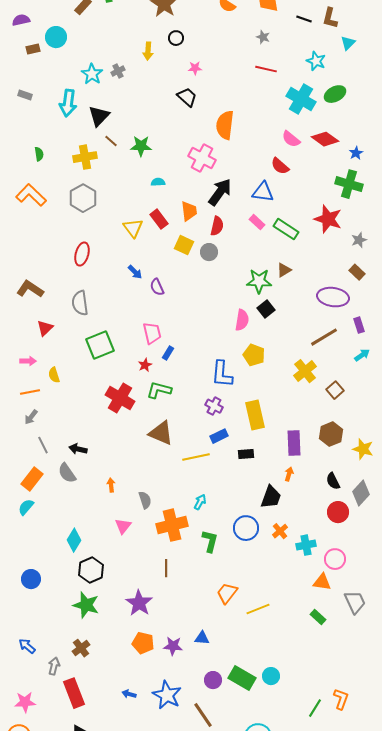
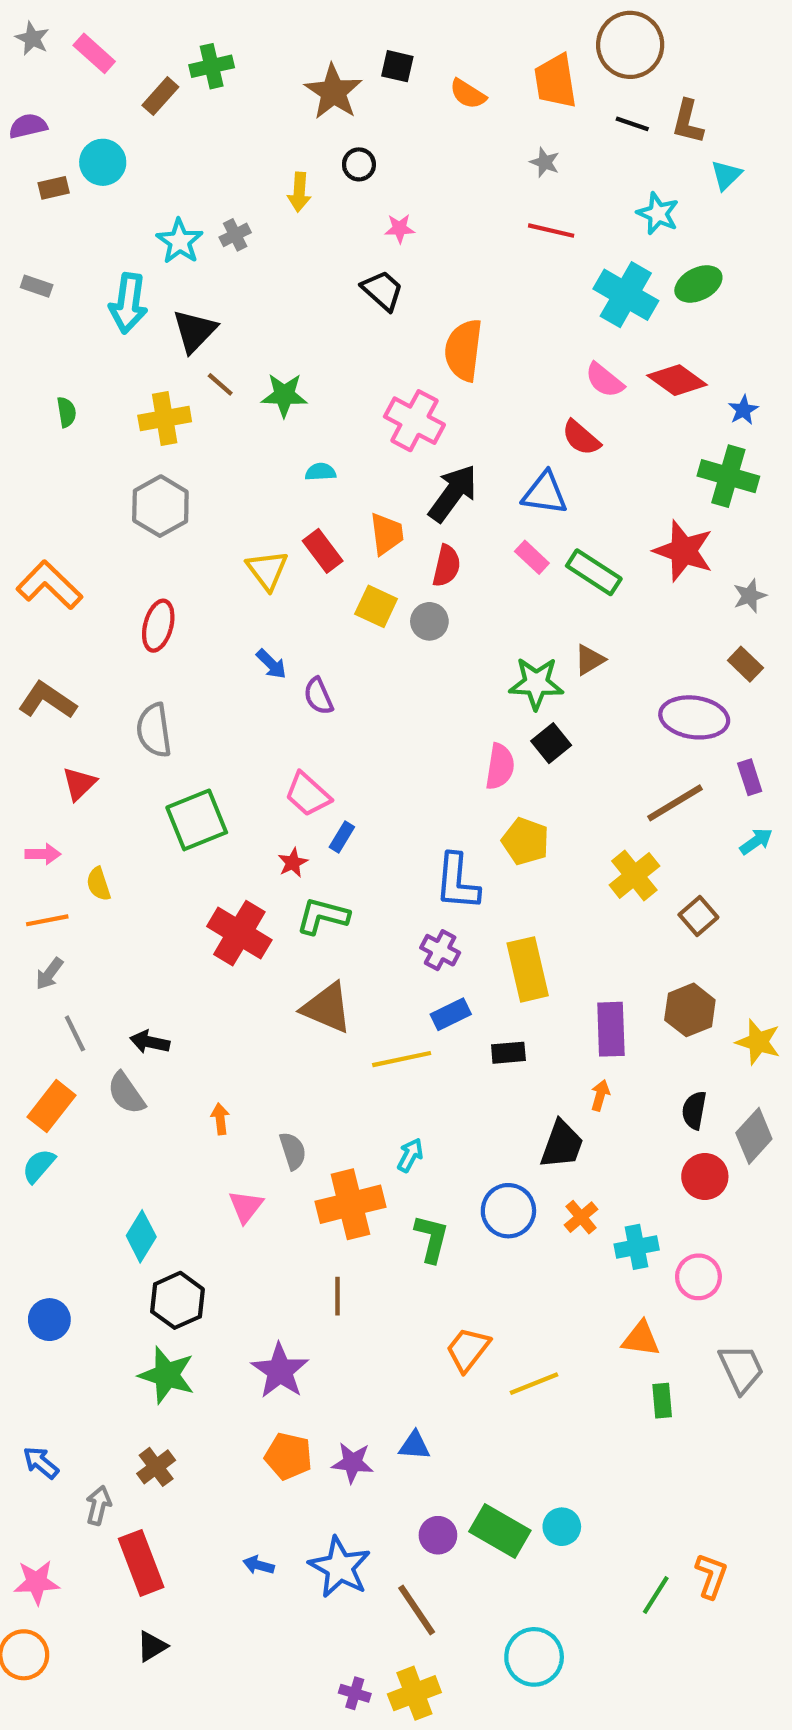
orange L-shape: (31, 195) -> (49, 585), moved
pink trapezoid: (152, 333) -> (308, 794), turned 145
black semicircle: (333, 481) -> (694, 1110), turned 36
orange triangle: (322, 582) -> (641, 1339), moved
green rectangle: (318, 617) -> (662, 1401), turned 42

